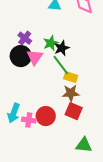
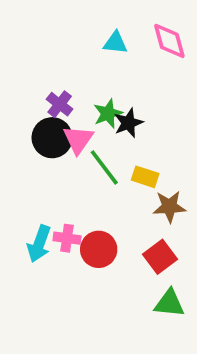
green line: (61, 65) -> (104, 167), moved
brown star: (71, 93) -> (169, 207), moved
red square: (74, 111) -> (160, 257), moved, turned 30
pink cross: (29, 120) -> (67, 238), moved

